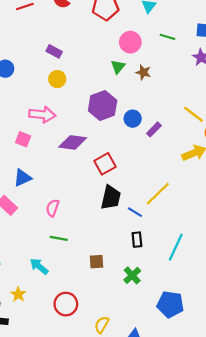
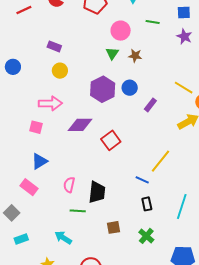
blue circle: (133, 119) -> (130, 88), moved
black trapezoid: (111, 198) -> (97, 192), moved

